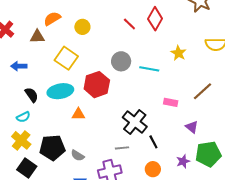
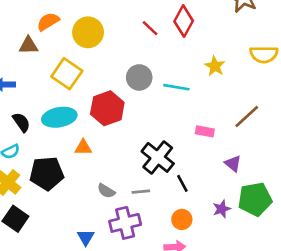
yellow circle: (82, 27) -> (88, 32), size x1.5
black pentagon: (52, 148) -> (47, 173), moved
gray semicircle: (78, 156) -> (106, 191), moved

